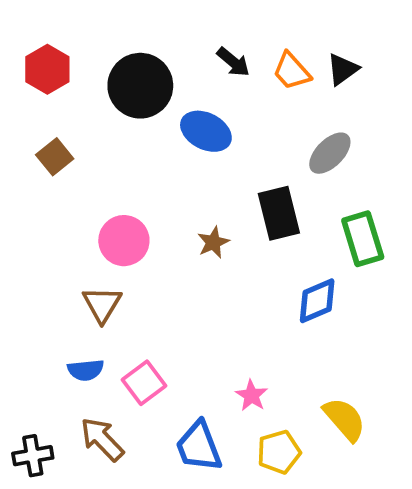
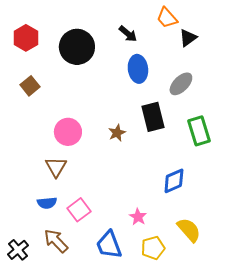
orange trapezoid: (292, 71) -> (167, 18), moved
blue ellipse: (206, 131) -> (138, 69), moved, turned 56
blue diamond: (317, 301) -> (174, 181), moved
black cross: (33, 456) -> (18, 250), turned -30

